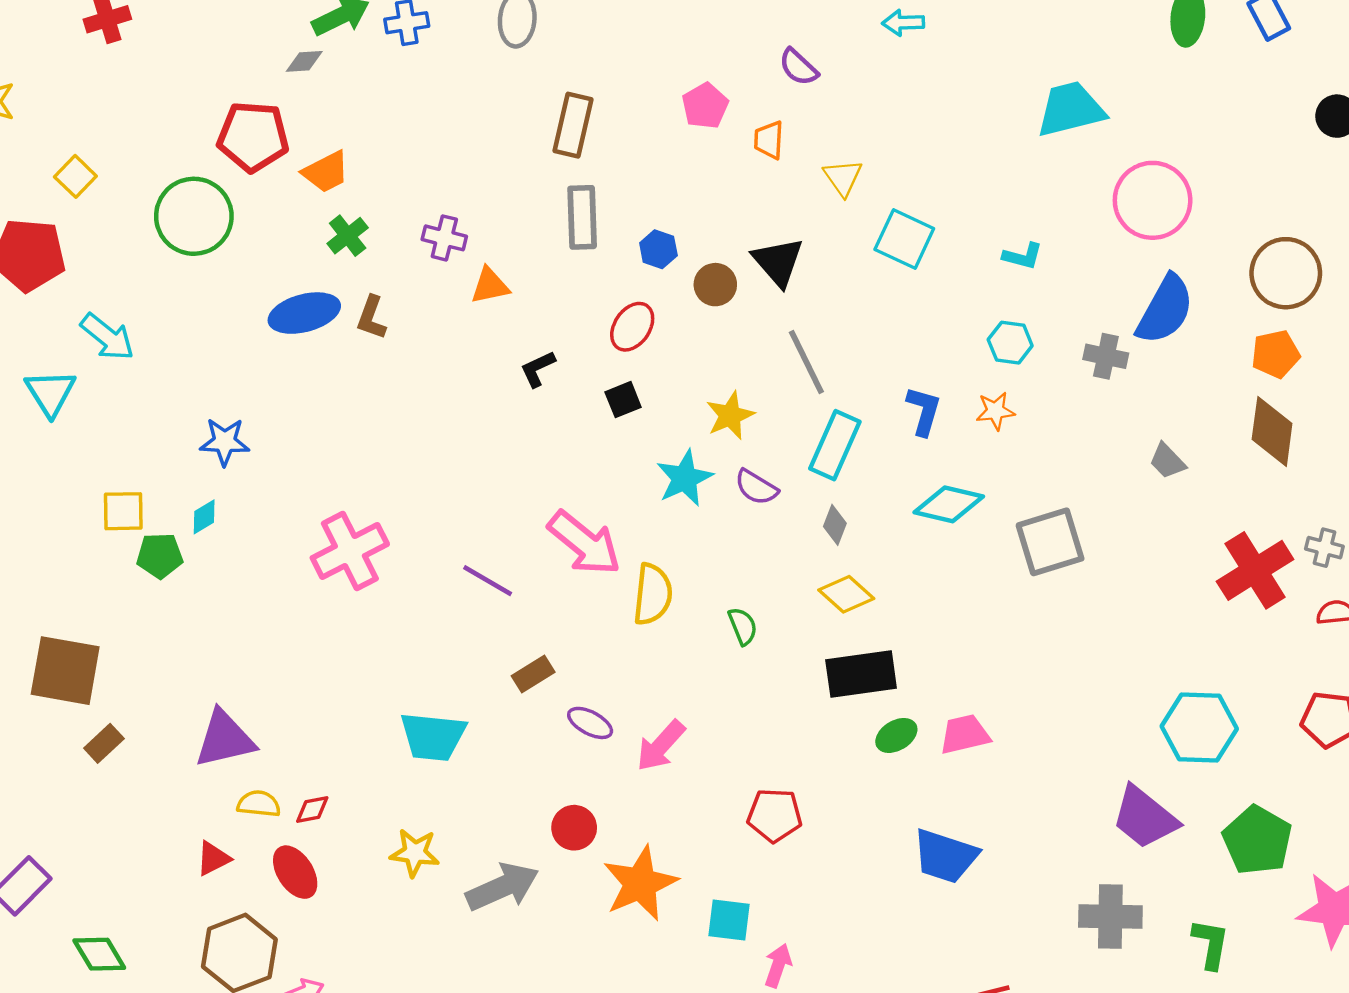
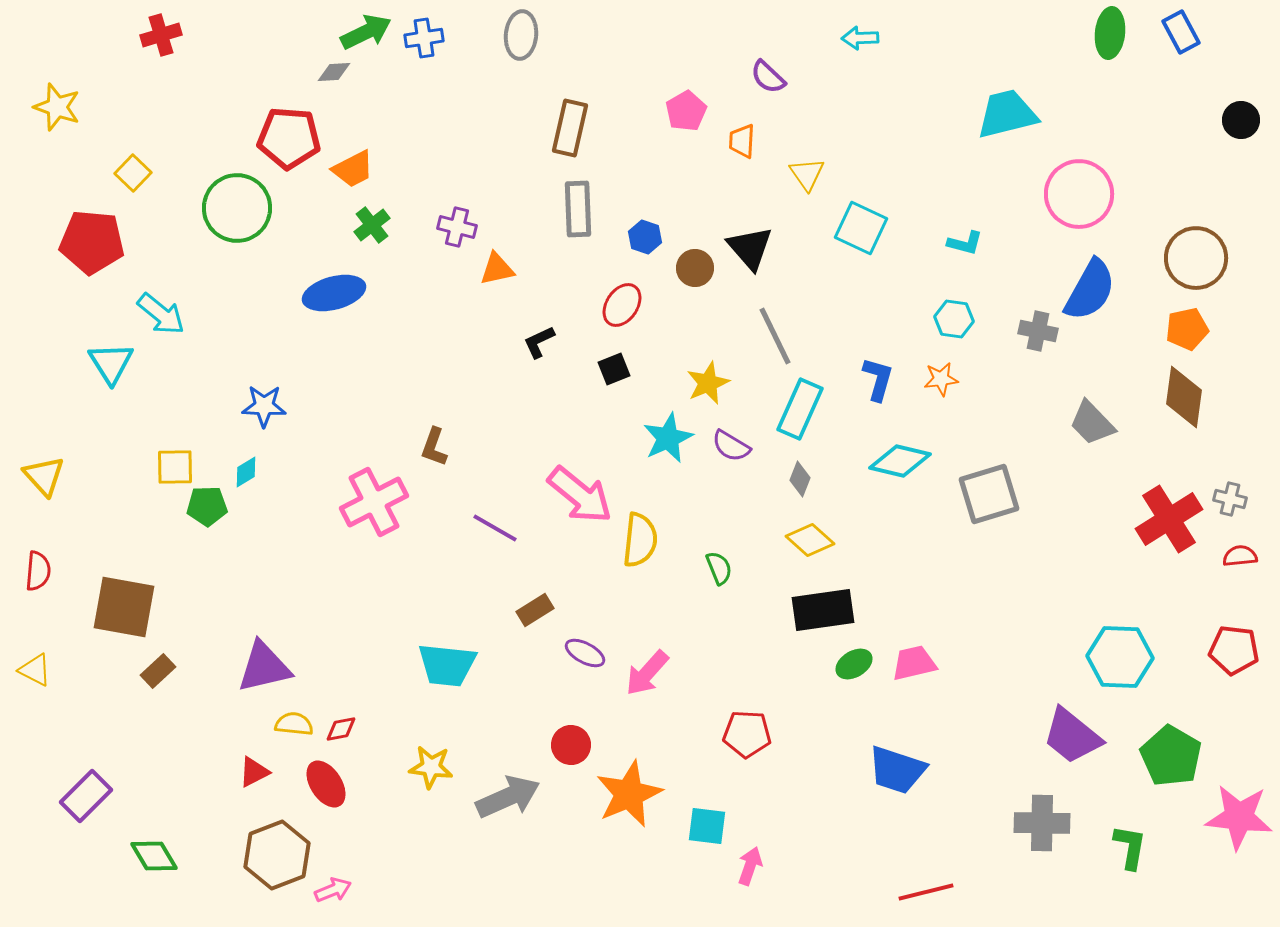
brown L-shape: (371, 318) -> (434, 447), moved
gray trapezoid: (1167, 461) -> (1092, 423), size x1.4

